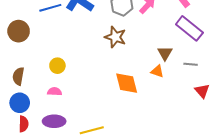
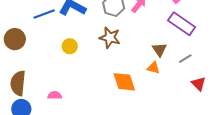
gray line: (191, 64) -> (185, 59), turned -32
yellow circle: (57, 66) -> (70, 46), moved
brown semicircle: (18, 76) -> (18, 83), size x1.4

